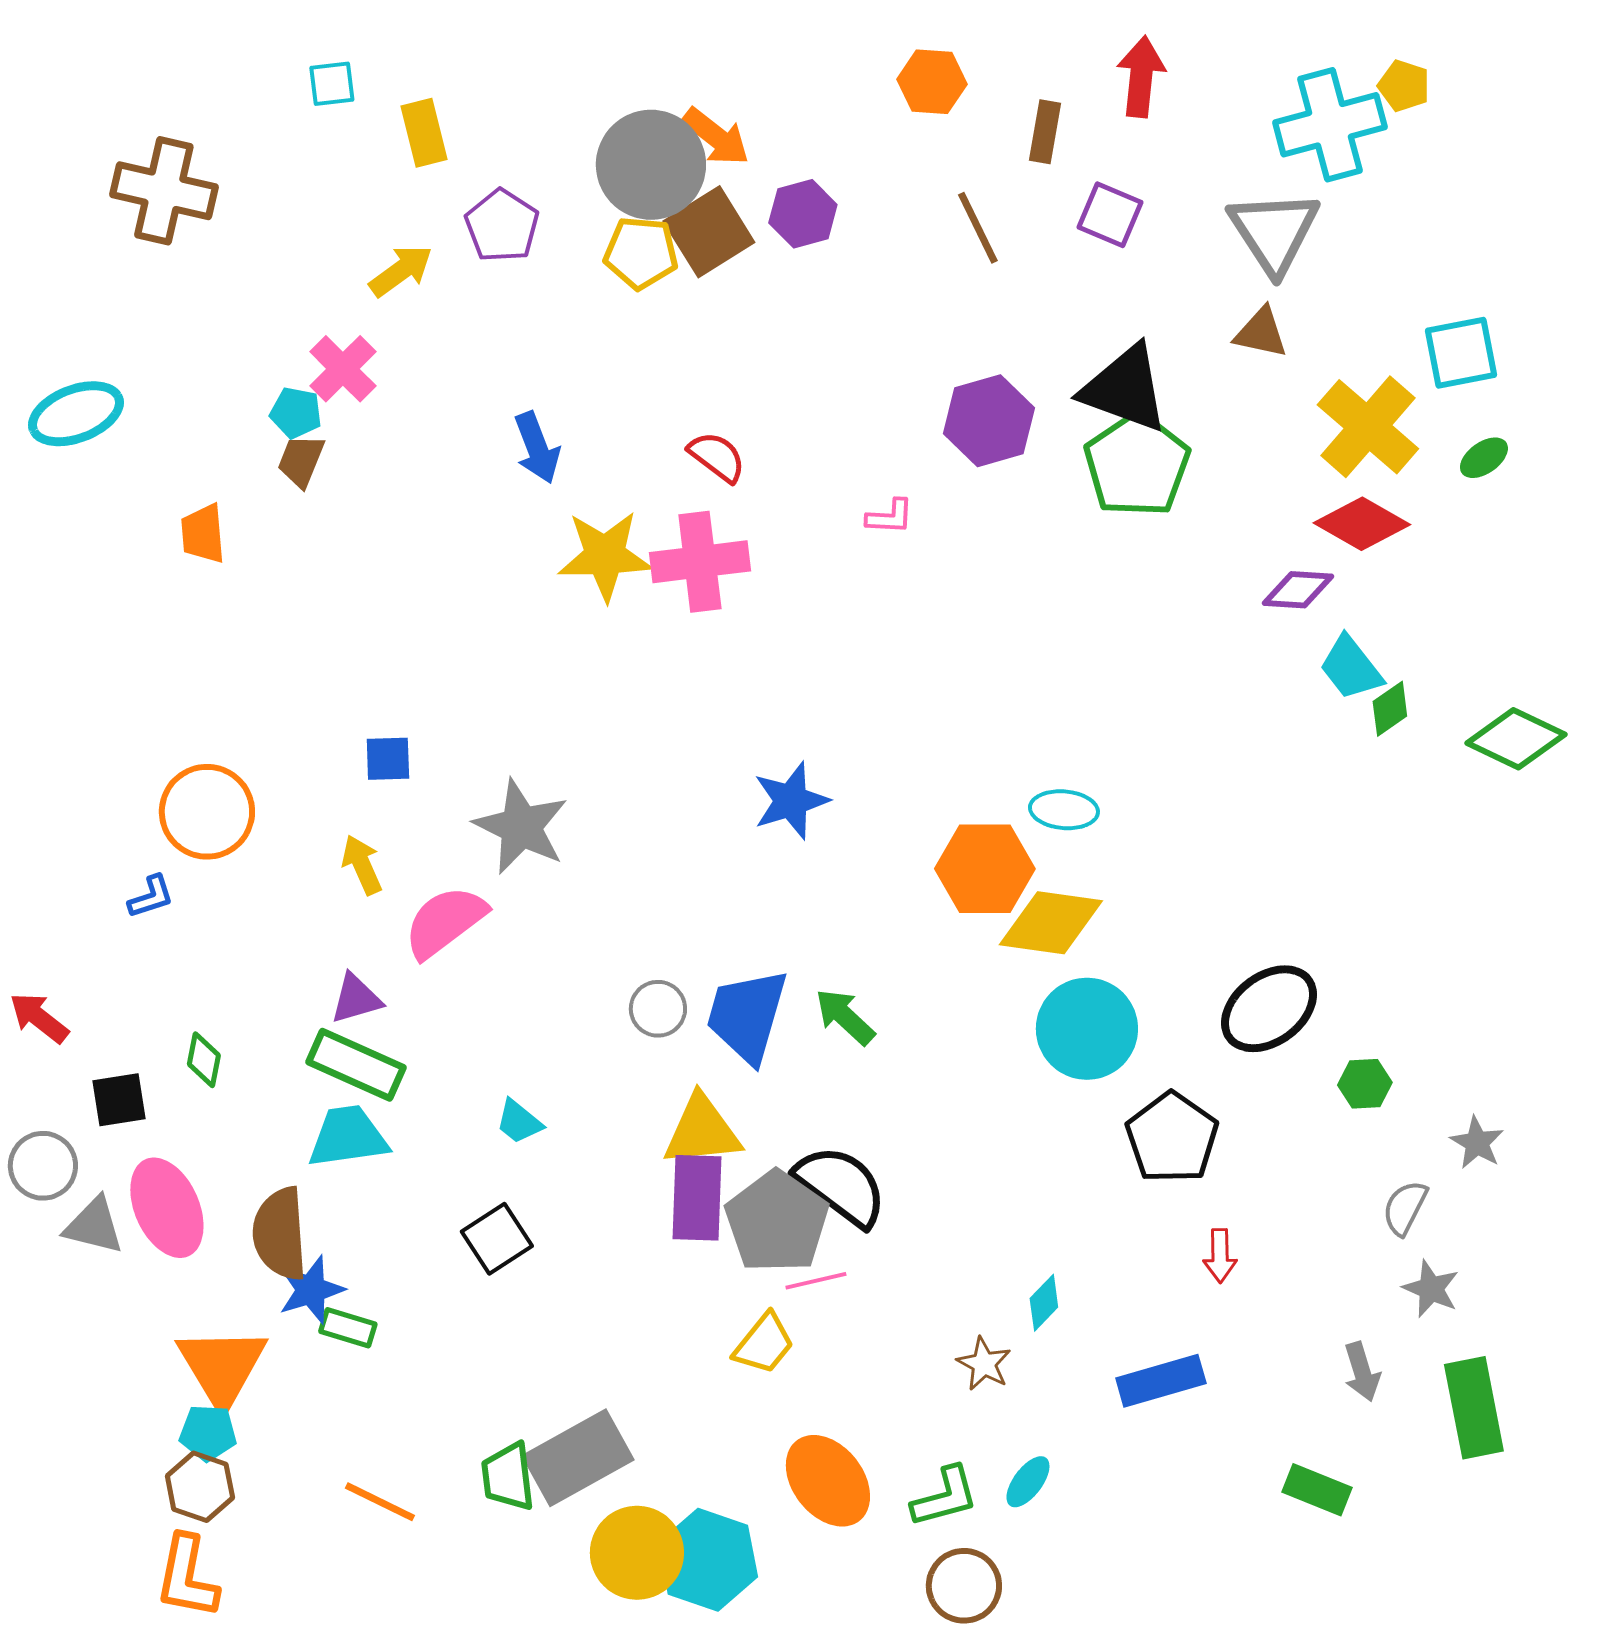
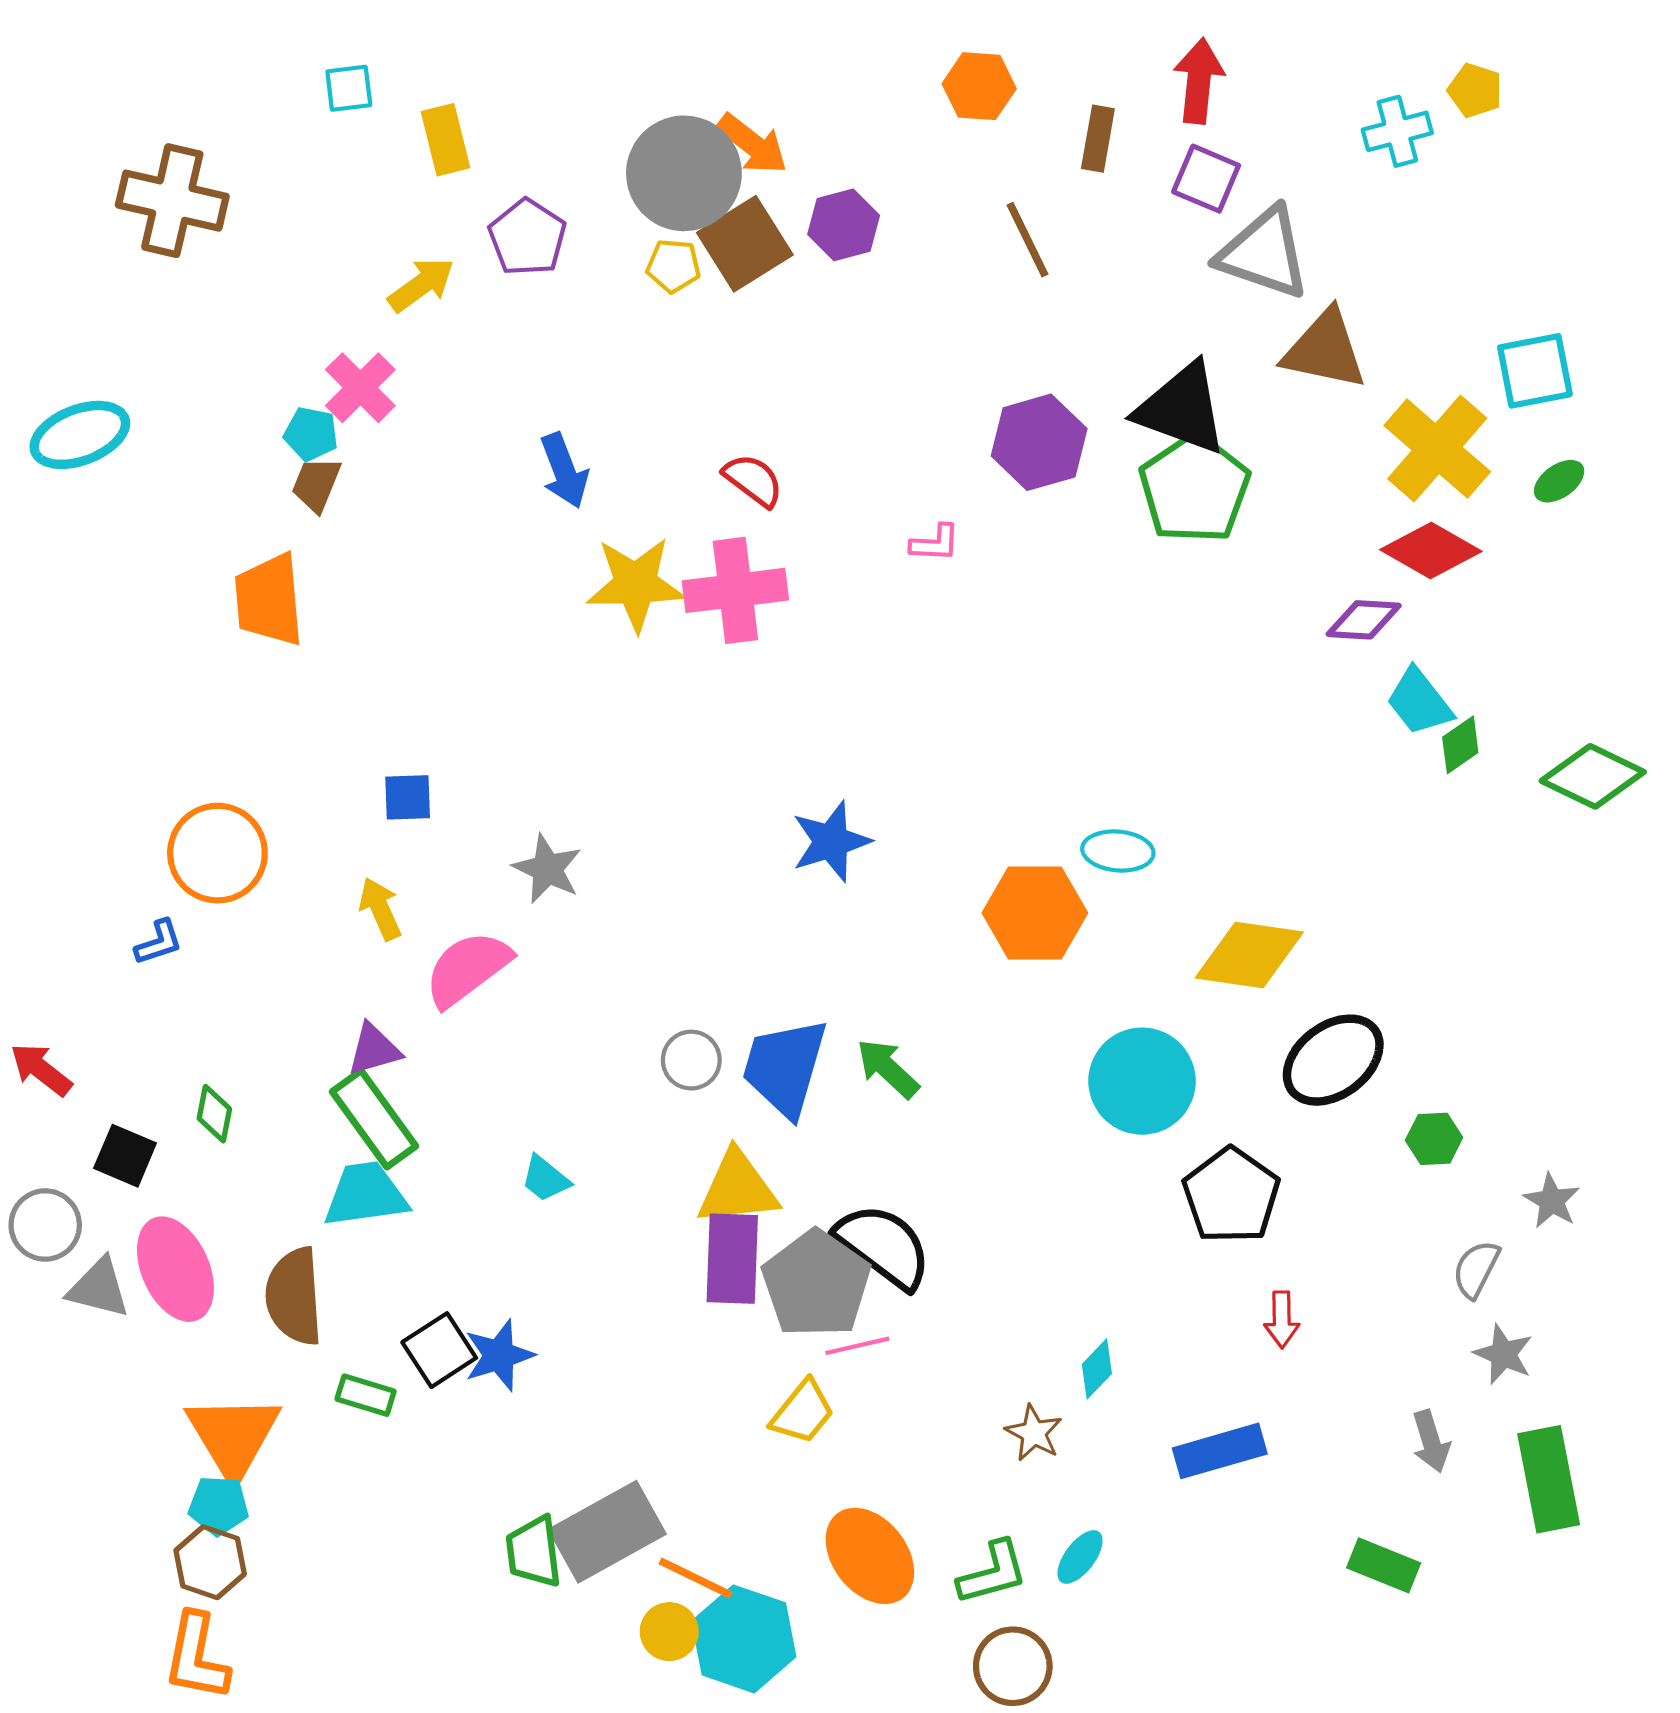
cyan cross: (1330, 125) -> (1397, 131), size x0.6
purple square: (1110, 215) -> (1206, 179), moved
gray triangle: (1274, 232) -> (1264, 253), moved, turned -38
yellow pentagon: (641, 253) -> (673, 266), size x0.7
brown triangle: (1261, 333) -> (1325, 350), size x1.5
orange trapezoid: (203, 534) -> (269, 600), moved, size x1.5
gray star: (521, 827) -> (547, 869), size x0.7
yellow diamond: (1051, 923) -> (1249, 955), moved
green rectangle: (356, 1065) -> (374, 1119), turned 30
black square: (119, 1100) -> (125, 1156), turned 32
black square: (497, 1239) -> (439, 1350), moved
blue star: (311, 1290) -> (499, 1355), moved
orange line: (380, 1502) -> (696, 1578), moved
yellow circle: (637, 1553) -> (669, 1632), size x0.6

